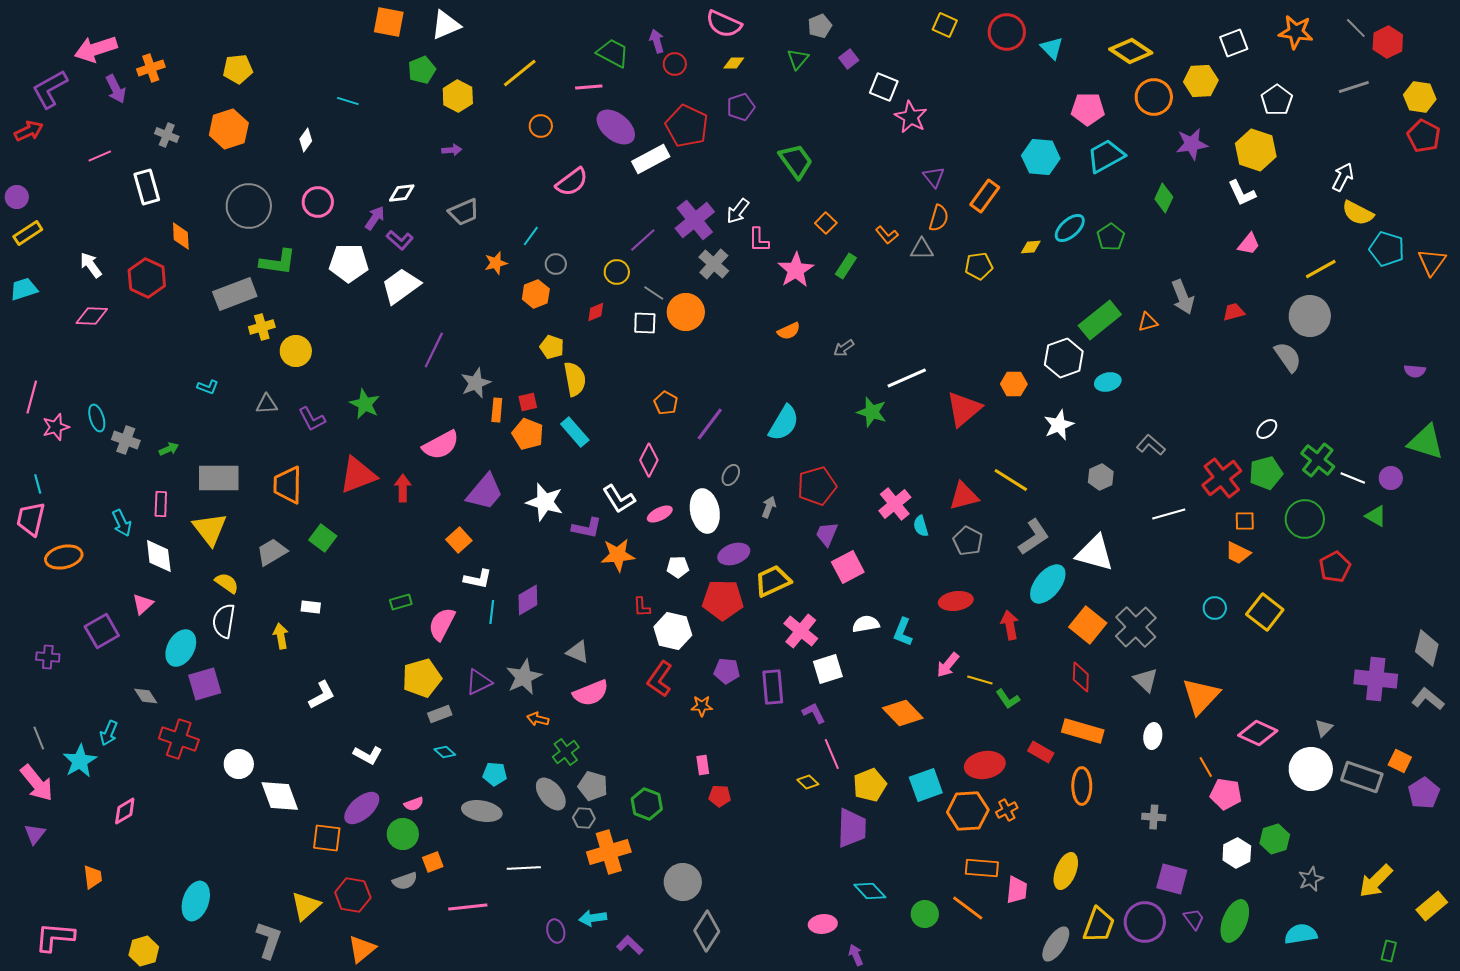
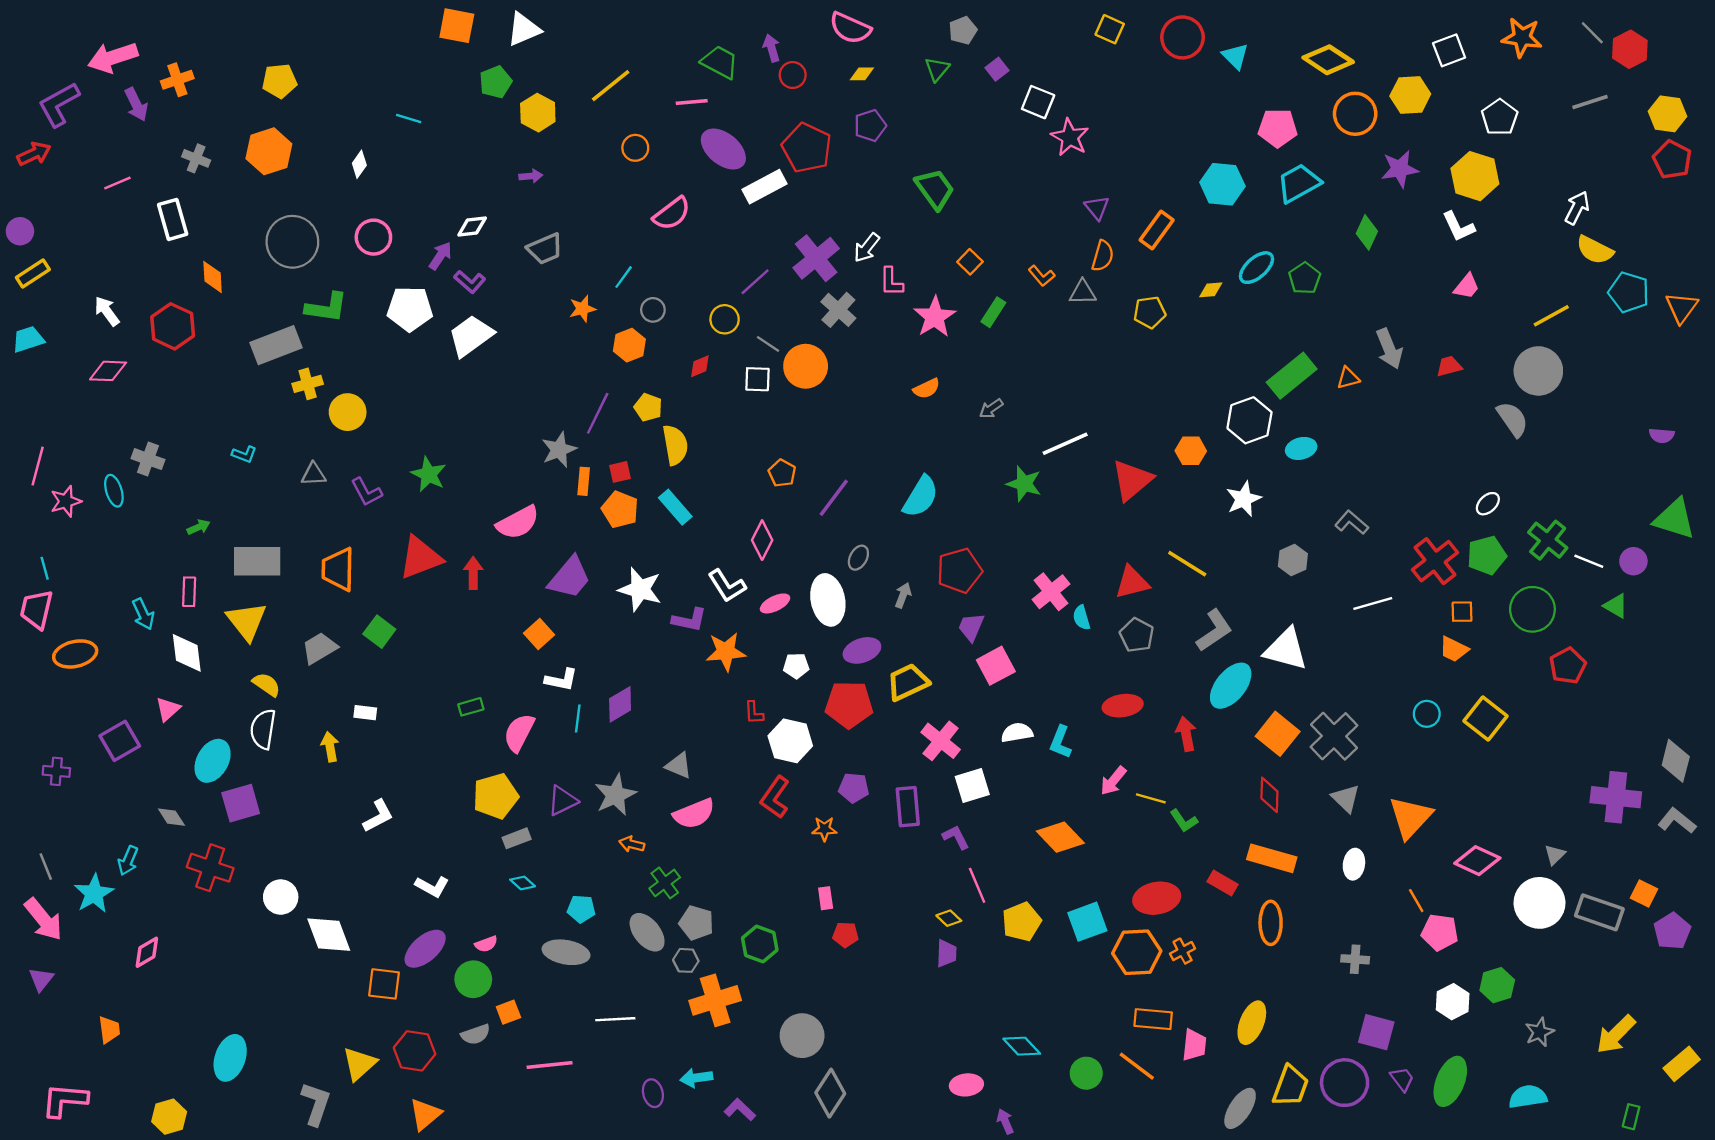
purple line: (434, 350) -> (598, 413), moved
gray cross: (126, 440) -> (148, 459), moved
purple trapezoid: (852, 828) -> (946, 953), moved, size x0.6

